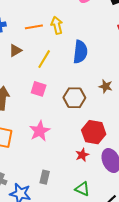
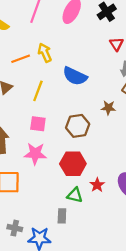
blue semicircle: (80, 52) -> (75, 76), turned 120
pink star: (40, 131) -> (35, 154), moved, turned -30
red hexagon: (94, 132) -> (73, 164), moved
green triangle: (82, 189) -> (75, 195), moved

